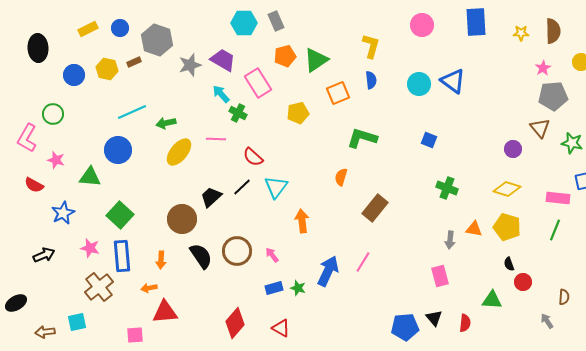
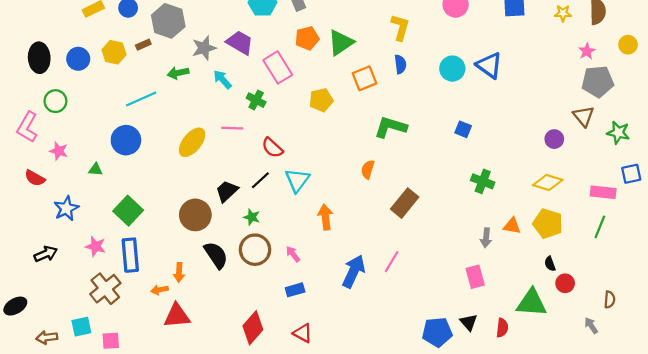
black ellipse: (38, 48) -> (39, 58), moved
cyan arrow: (221, 94) -> (222, 79), moved
green arrow: (166, 123) -> (178, 73), moved
green triangle: (90, 177) -> (96, 169), size x0.6
orange arrow: (161, 260) -> (179, 272), moved
green star: (298, 288) -> (252, 217), moved
green triangle: (492, 300) -> (531, 303), size x1.4
pink square: (135, 335) -> (111, 341), moved

